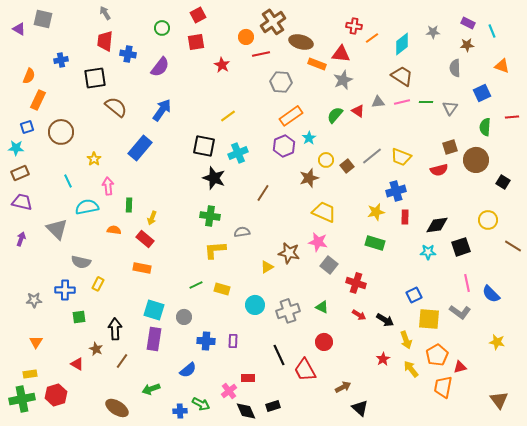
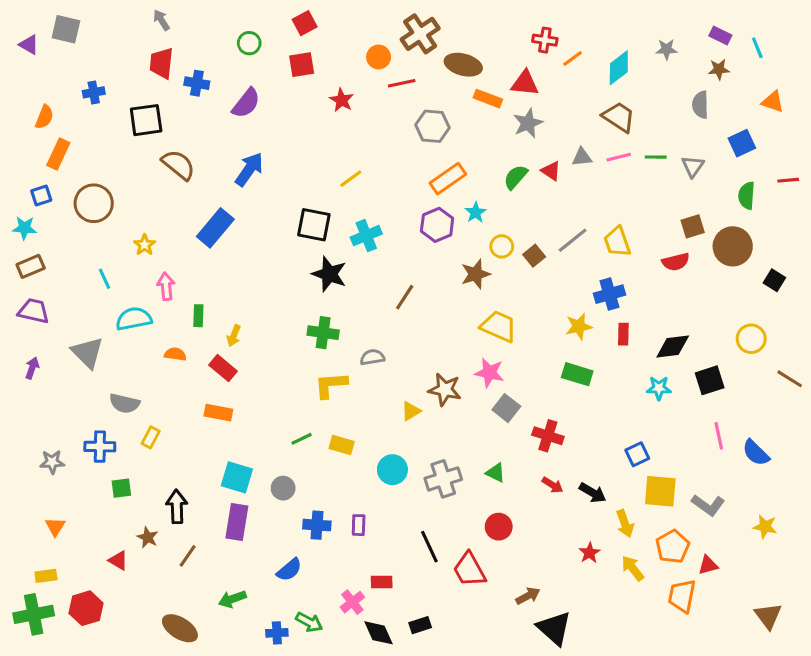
yellow trapezoid: (401, 157) -> (617, 242), turned 50
gray L-shape: (460, 312) -> (708, 505), moved
black triangle: (360, 408) -> (554, 628), size x1.4

